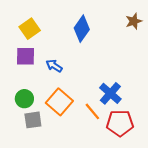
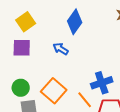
blue arrow: (54, 66) -> (61, 49), moved
blue cross: (110, 93) -> (102, 83), turned 30

